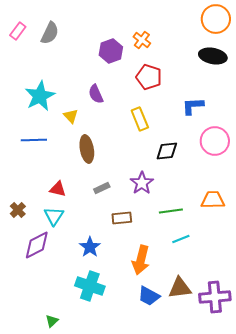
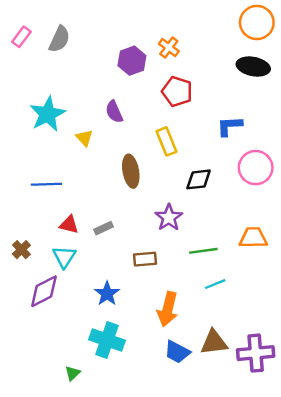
blue line: (34, 140) -> (46, 184), moved
brown ellipse: (87, 149) -> (131, 171), moved
gray rectangle: (102, 188) -> (103, 228), moved
green triangle: (52, 321) -> (73, 373), moved

